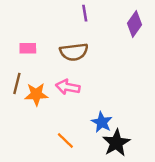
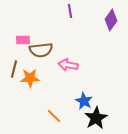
brown semicircle: (74, 52) -> (41, 50), moved
pink arrow: (68, 87) -> (68, 65), moved

